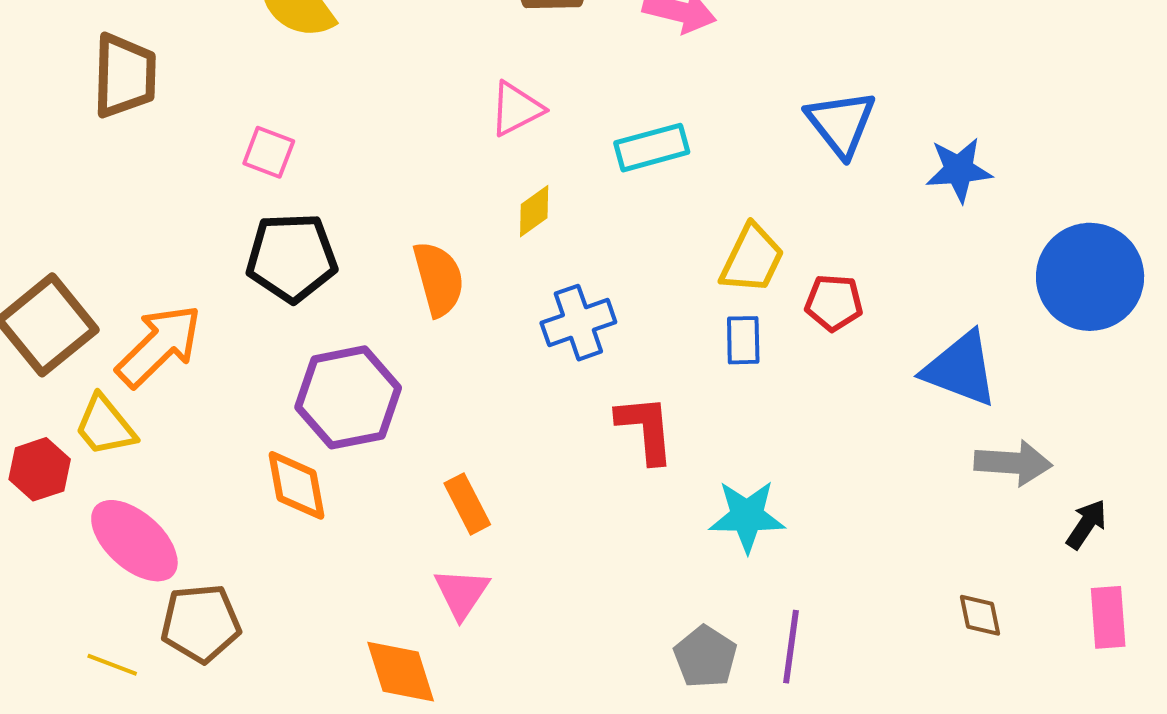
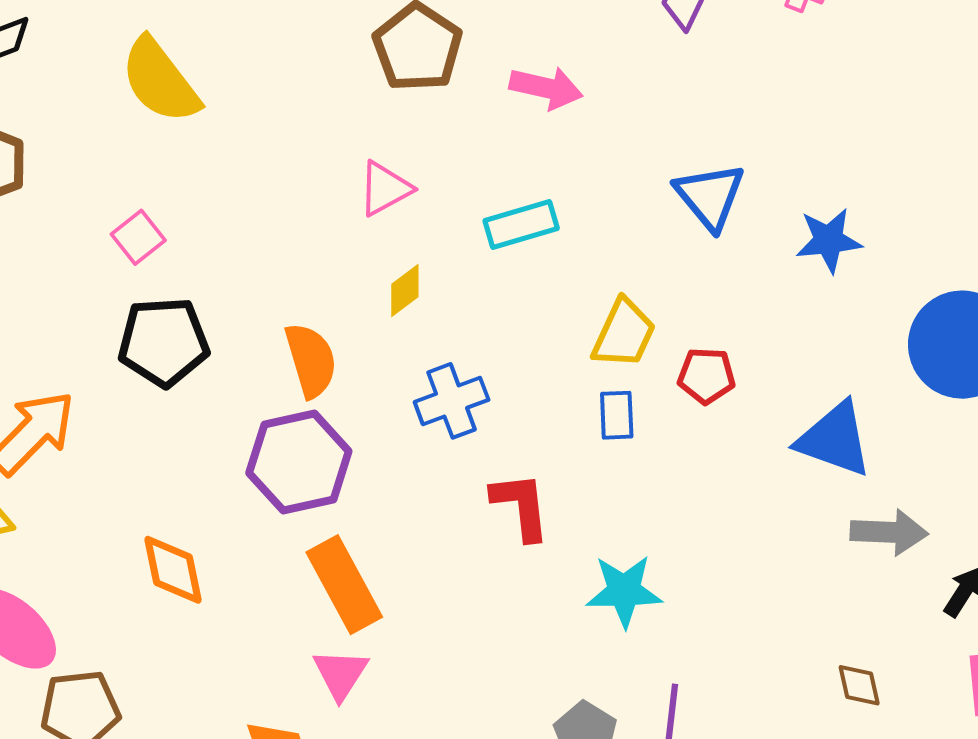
pink square: (269, 152) -> (138, 237), turned 32
purple hexagon: (348, 397) -> (299, 462), moved
orange rectangle: (467, 504) -> (344, 585), size x1.6

